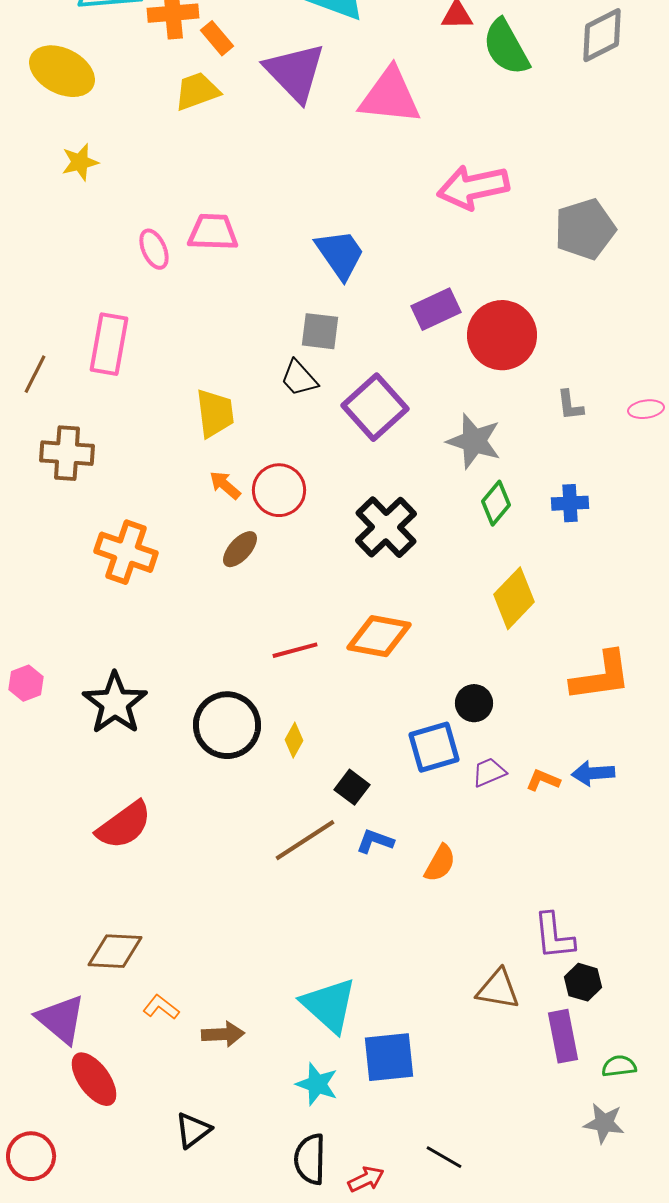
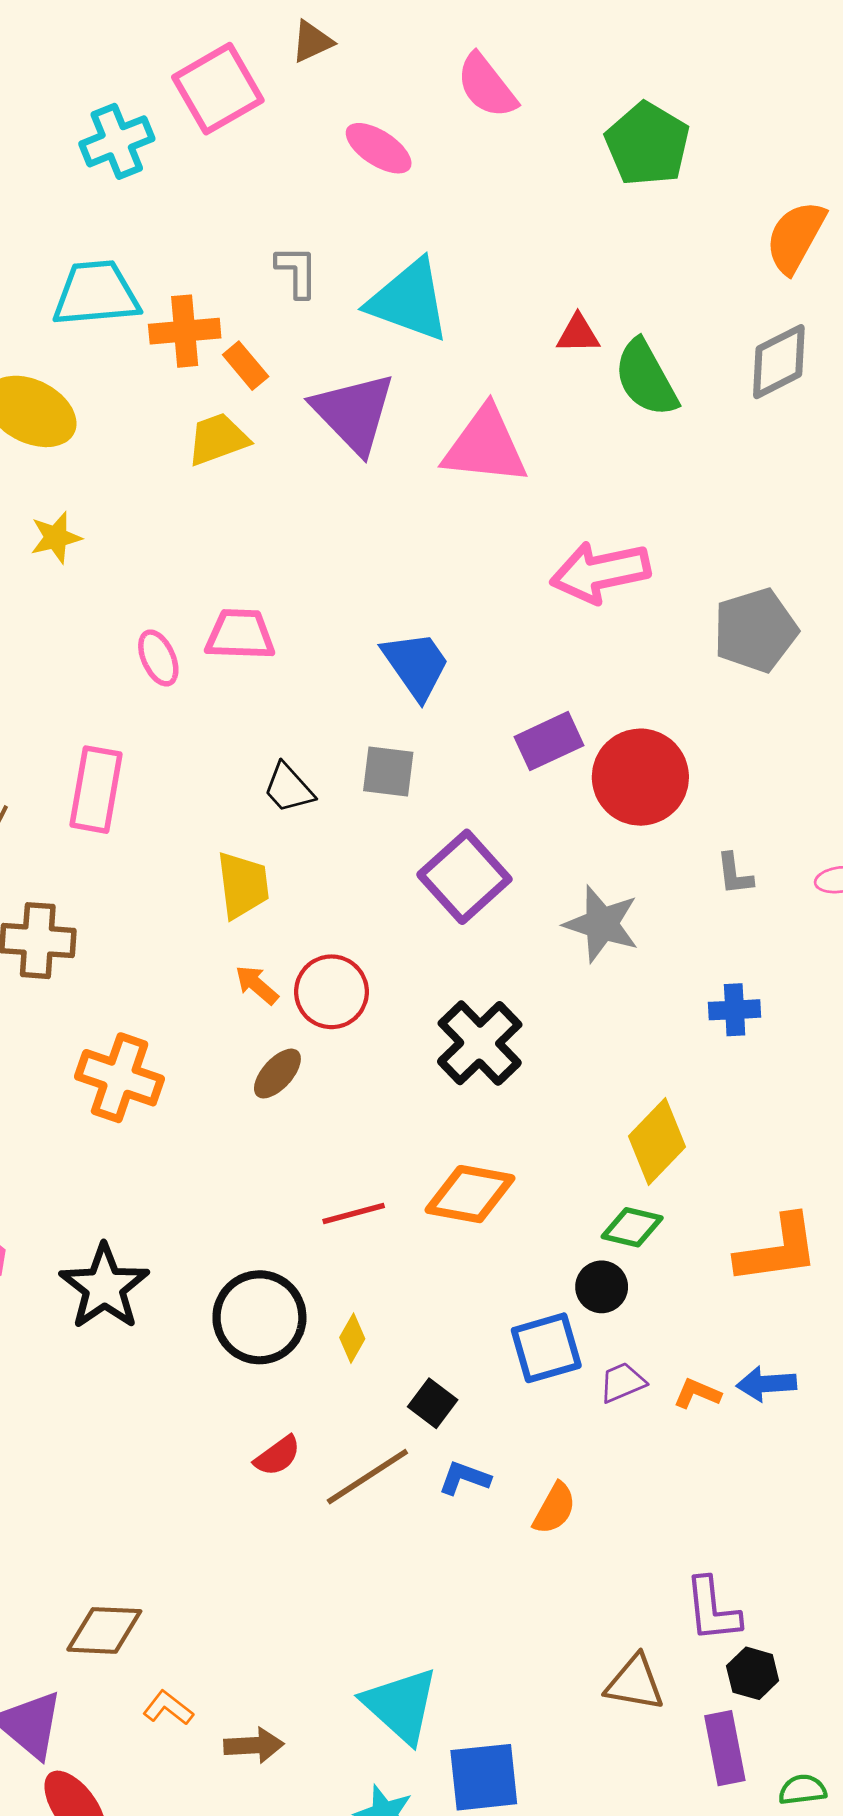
black trapezoid: (299, 378) -> (289, 788), moved
green diamond: (496, 503) -> (632, 1227), moved, turned 63
red semicircle: (124, 825) -> (277, 1456), moved, size x0.6

